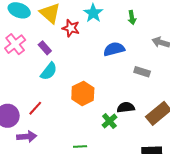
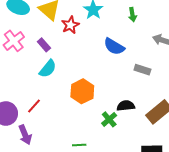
red star: (71, 28) -> (70, 25), turned 30
blue semicircle: (114, 49) -> (114, 47), turned -135
purple arrow: (27, 137) -> (25, 135), turned 72

